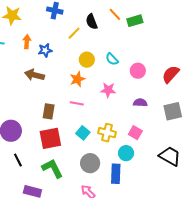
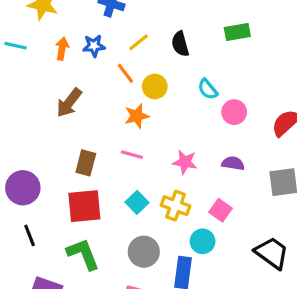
orange line: (115, 14) -> (125, 73), moved
black semicircle: (92, 22) -> (180, 44), moved
blue star: (45, 50) -> (94, 46), moved
cyan semicircle: (112, 59) -> (208, 89), moved
brown arrow: (34, 75) -> (69, 103), turned -72
pink star: (108, 90) -> (185, 162), moved

